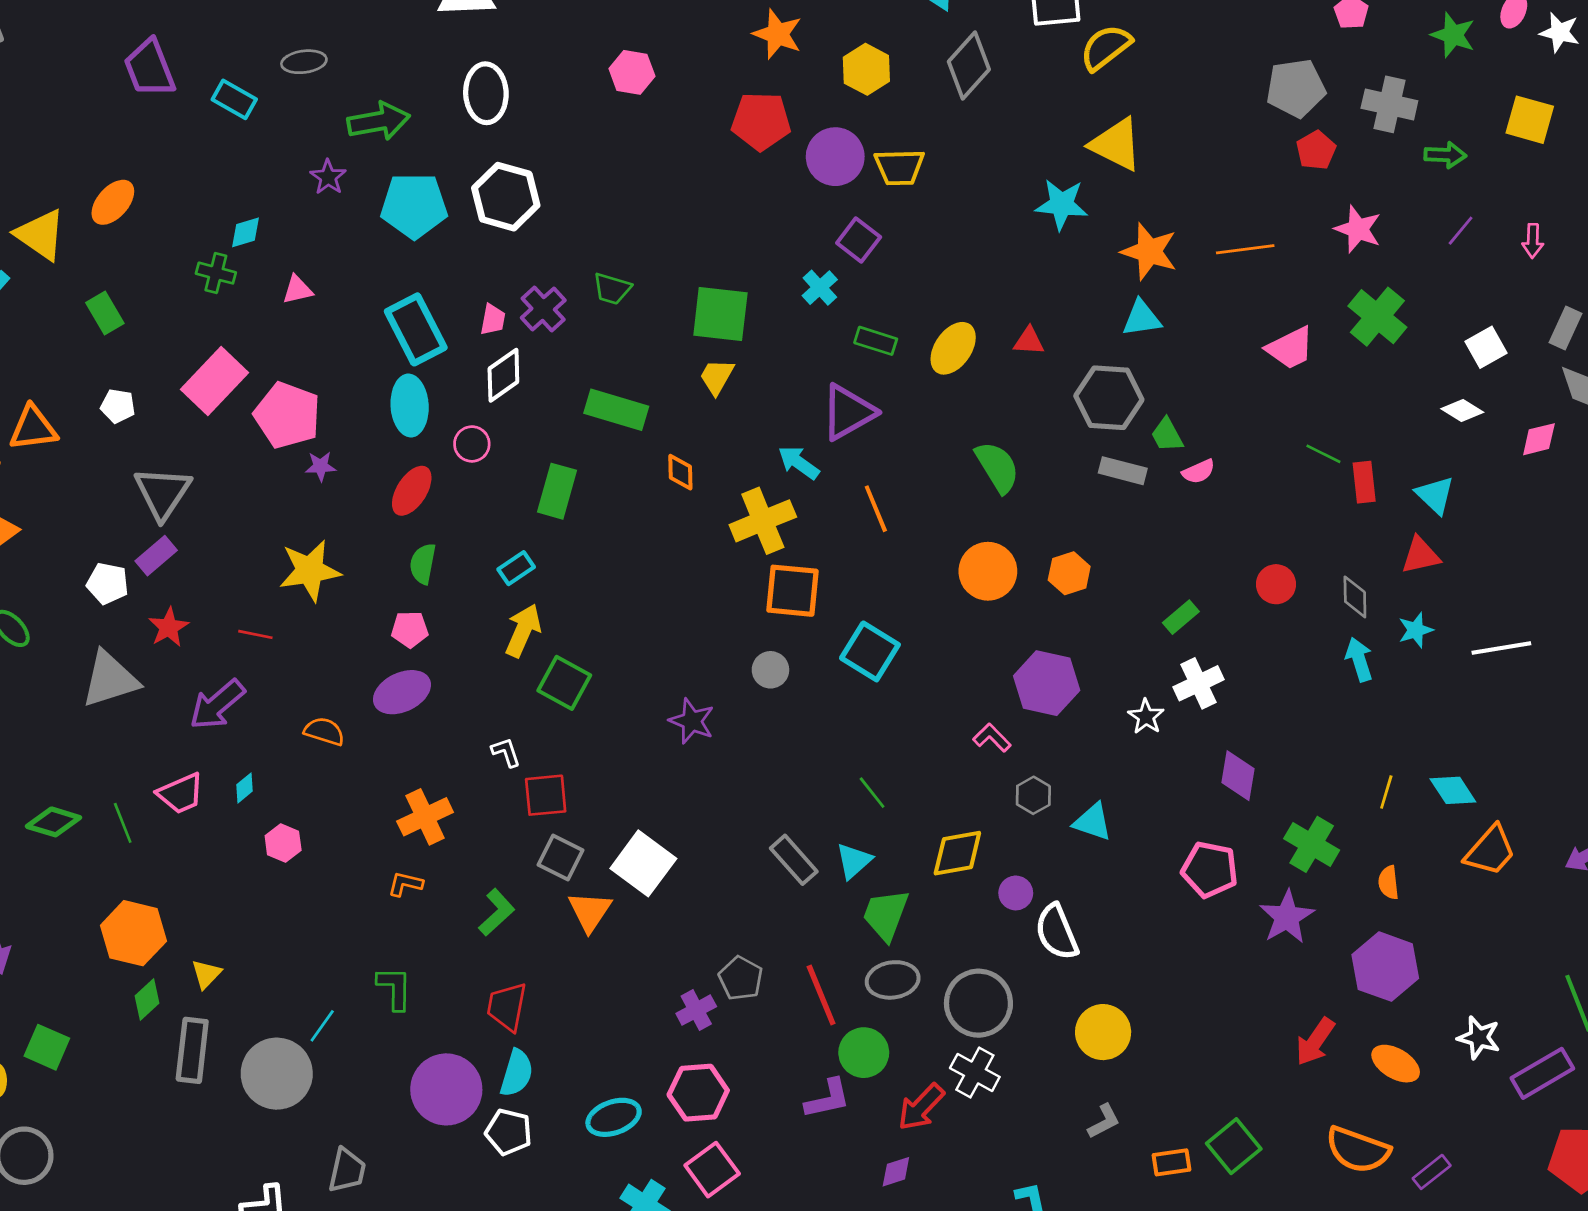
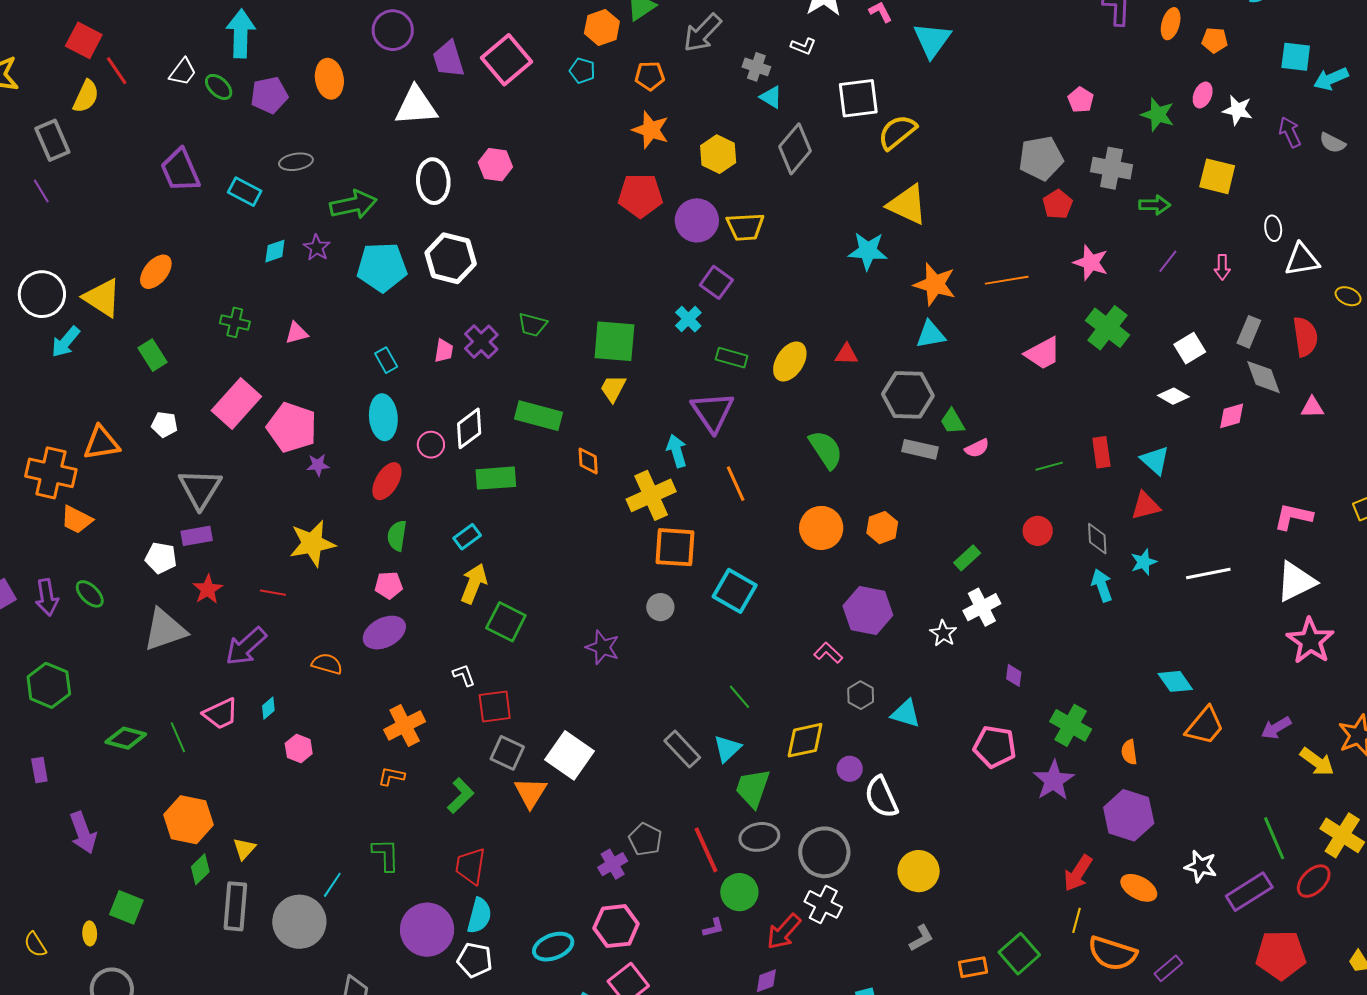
pink hexagon: (632, 72) -> (495, 165), moved
cyan diamond: (246, 232) -> (275, 251), moved
cyan rectangle: (416, 329) -> (386, 360), size x0.5
white diamond: (503, 375) -> (469, 428), moved
purple triangle: (848, 412) -> (713, 412), turned -33
green line: (1323, 454) -> (1049, 466), moved, turned -40
cyan arrow: (799, 463) -> (677, 451), turned 40
green rectangle: (557, 491) -> (496, 478), turned 72
purple rectangle: (156, 556) -> (197, 536), turned 32
purple diamond: (1238, 776) -> (1014, 675), size x0.6
yellow line: (1386, 792) -> (1077, 920), moved
purple L-shape: (828, 1099) -> (713, 928), size x0.6

